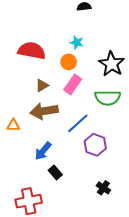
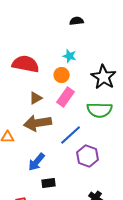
black rectangle: (55, 172) -> (49, 183), turned -56

